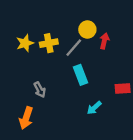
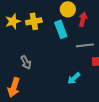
gray line: (74, 48) -> (85, 45), moved, turned 42
cyan rectangle: (81, 75) -> (61, 29), moved

